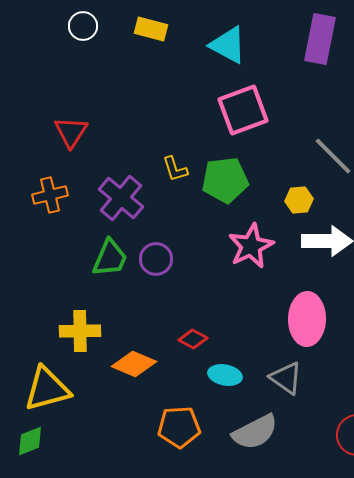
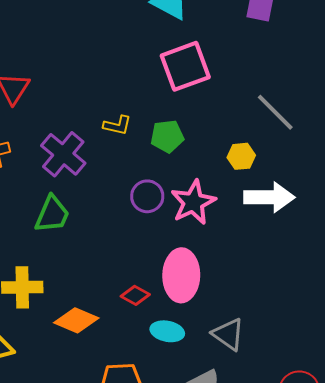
yellow L-shape: (175, 169) -> (117, 125), turned -60
green pentagon: (225, 180) -> (167, 136), size x0.7
purple circle: (156, 259) -> (147, 196), moved
pink ellipse: (307, 319) -> (181, 275), moved

